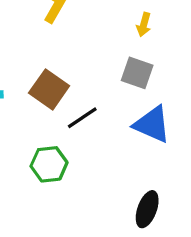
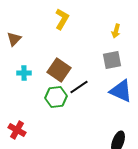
gray square: (137, 73) -> (112, 60), turned -30
green hexagon: (49, 164) -> (56, 97), moved

